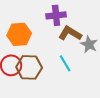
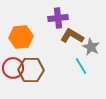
cyan line: (65, 63) -> (81, 66), moved

